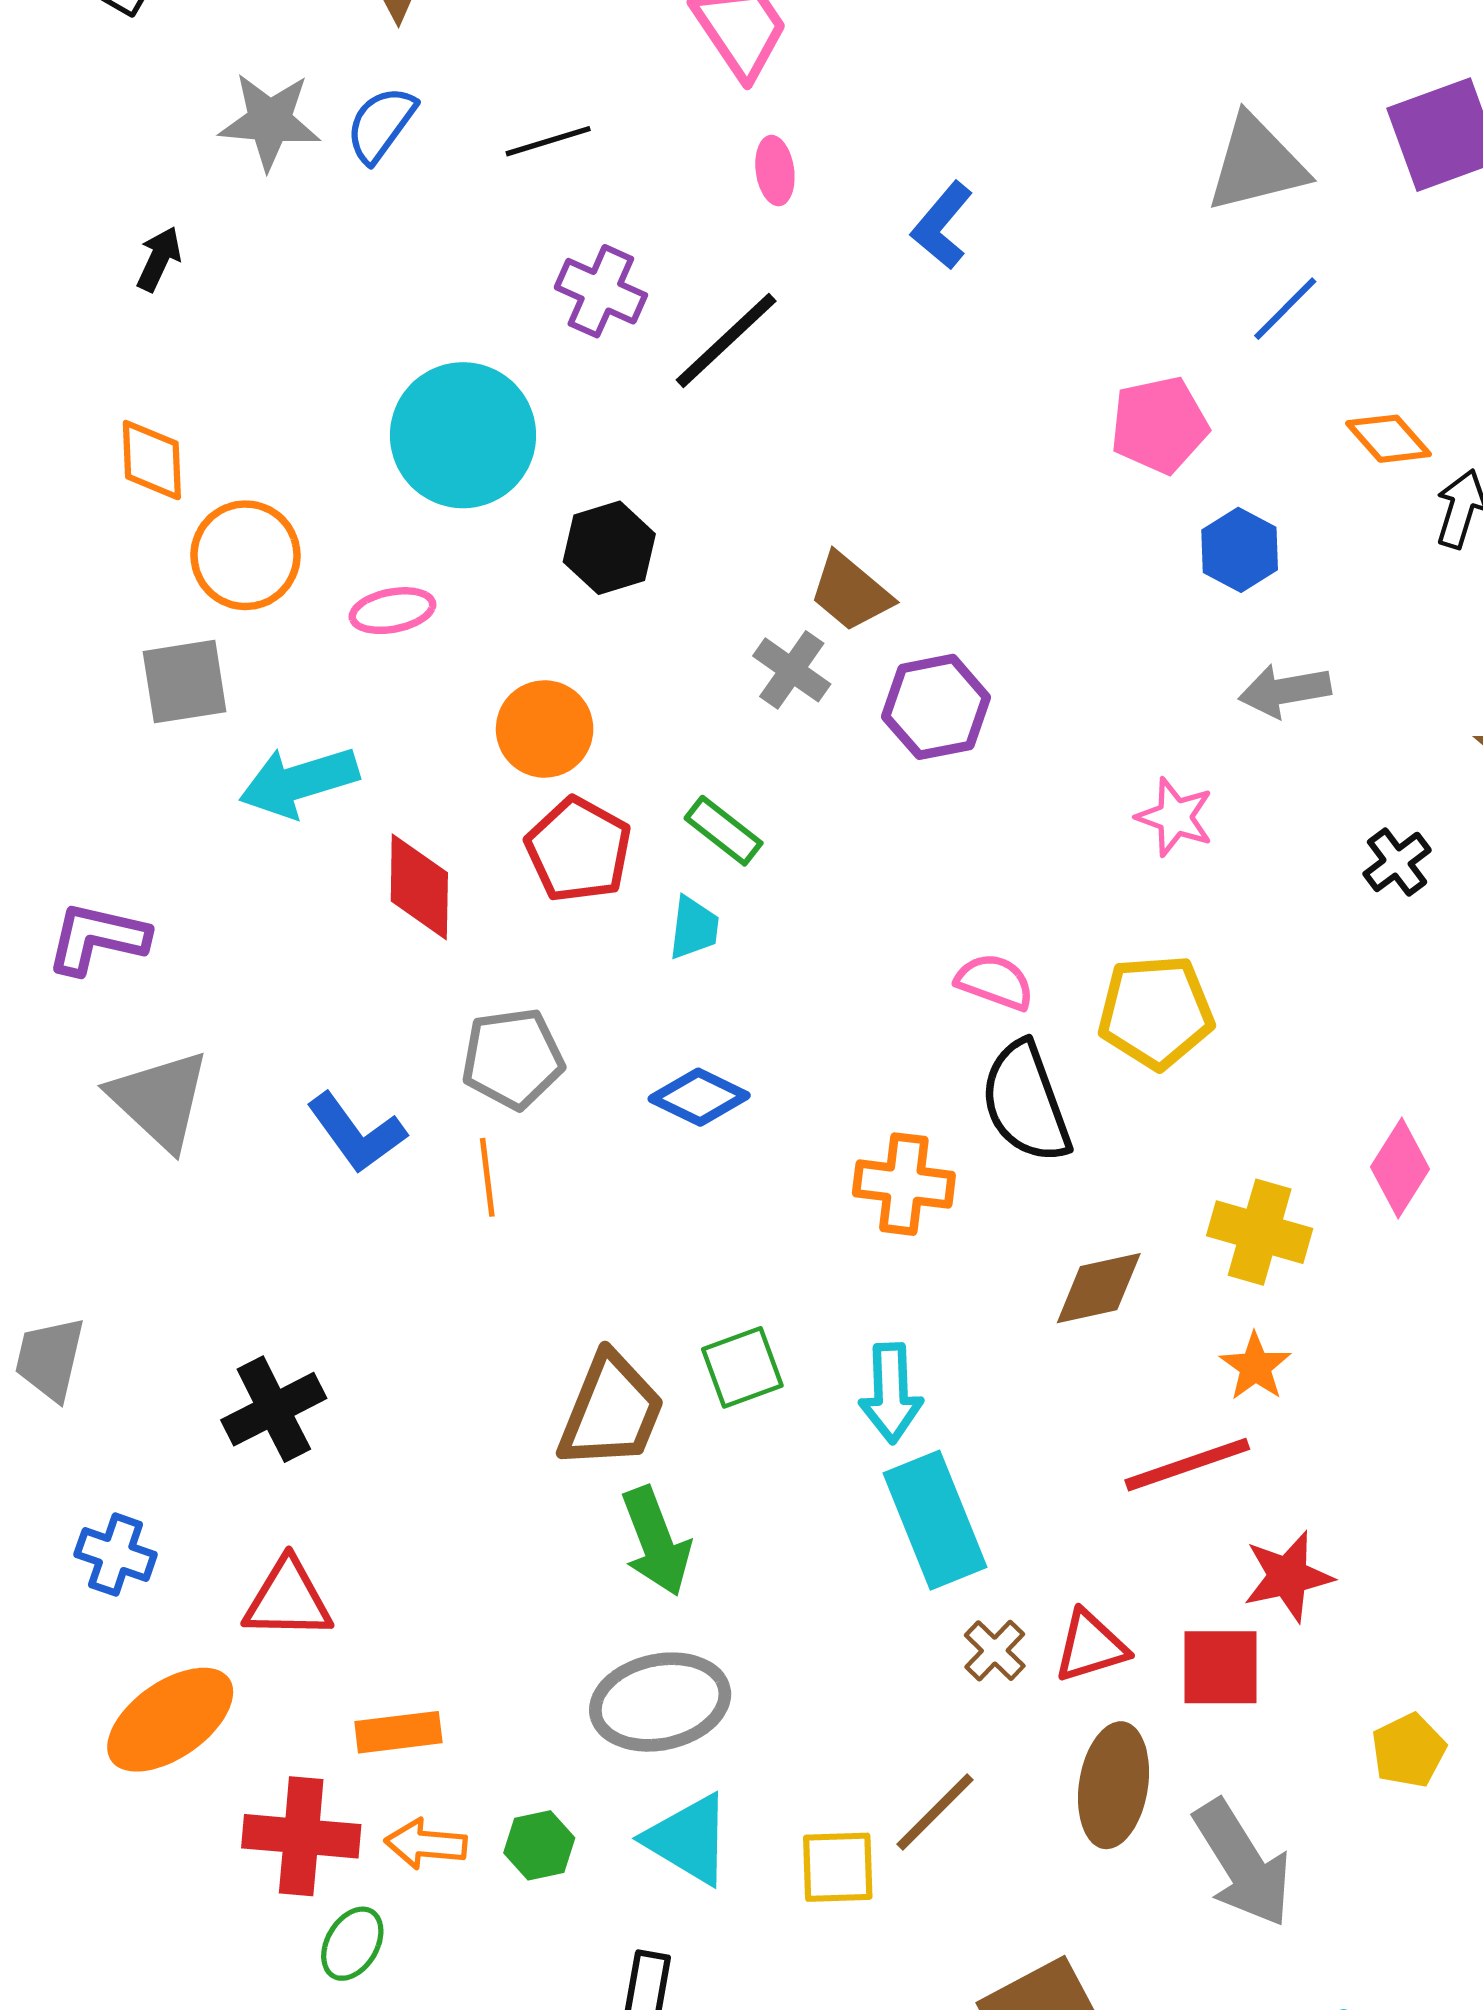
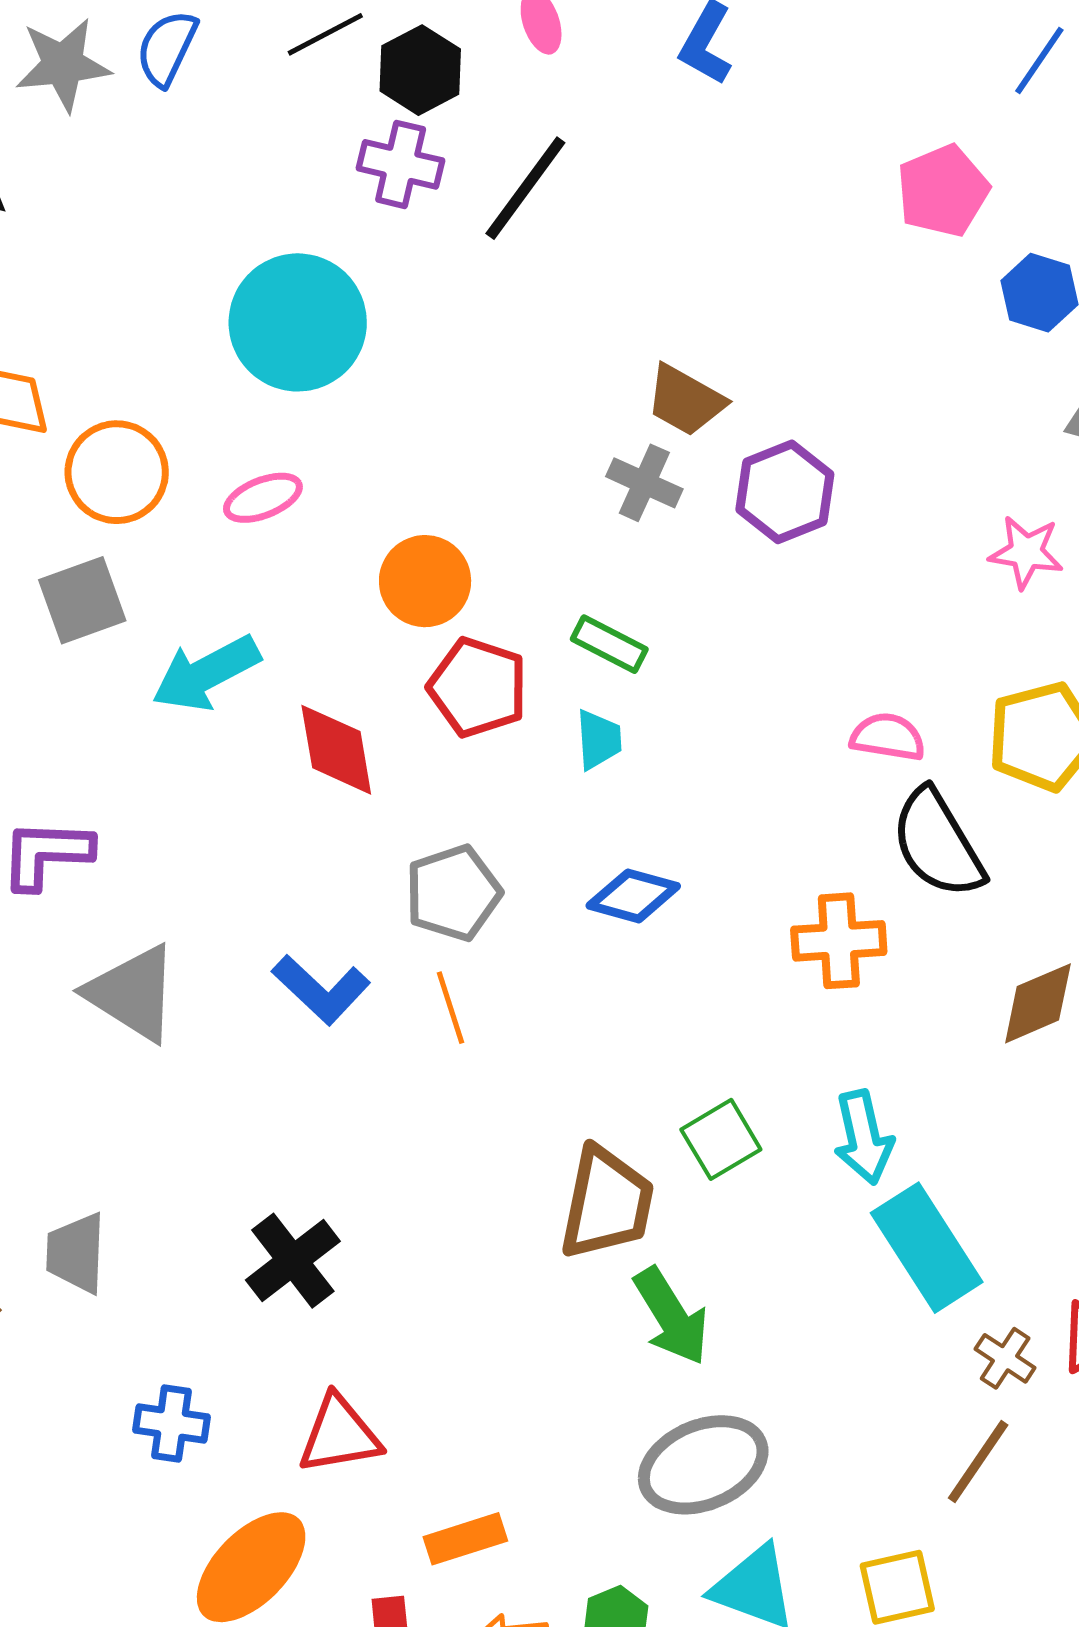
black hexagon: (609, 548) -> (420, 70), moved
brown line: (935, 1812) -> (978, 1462), moved

